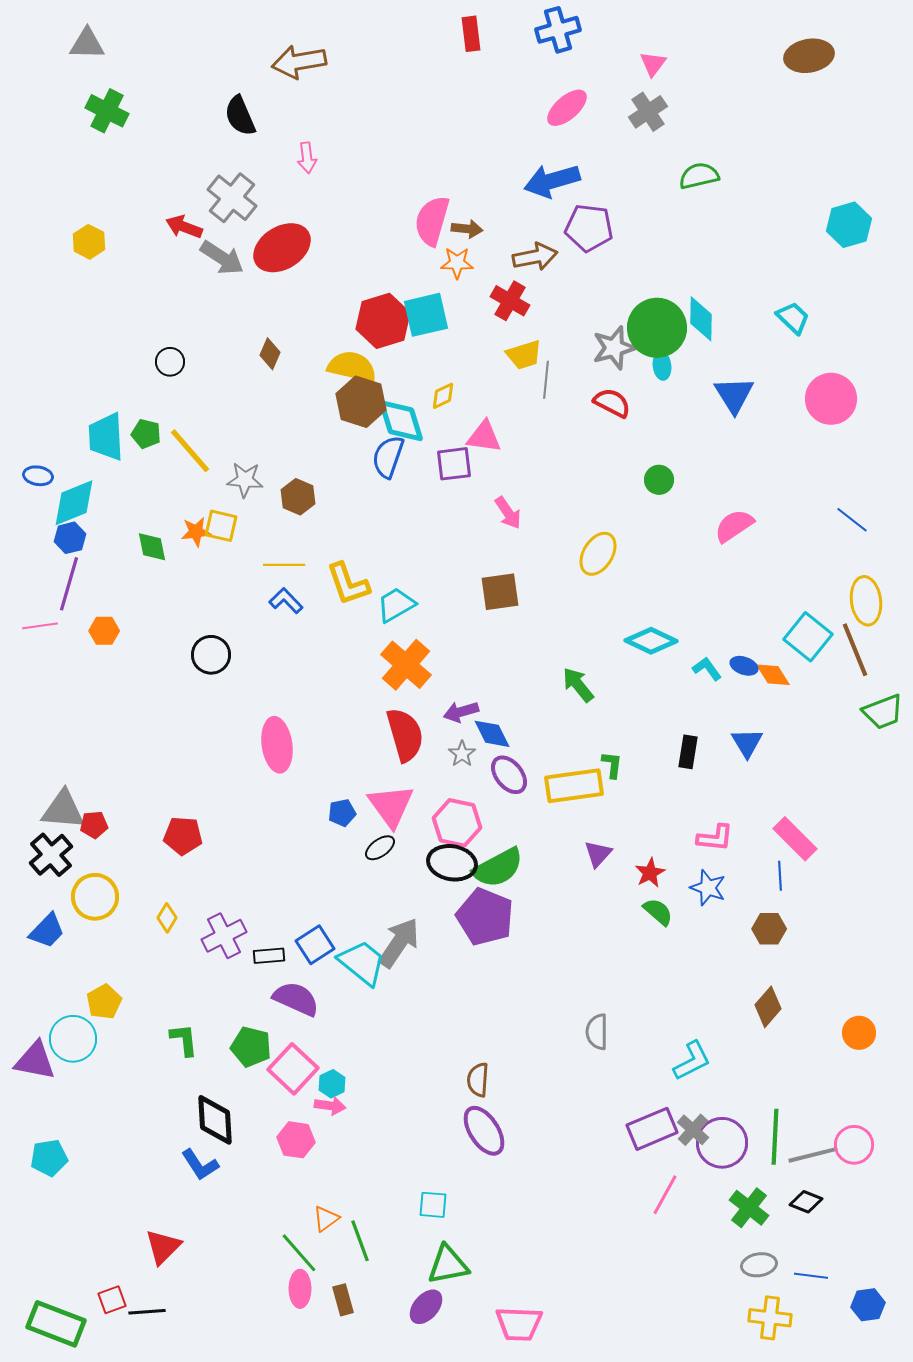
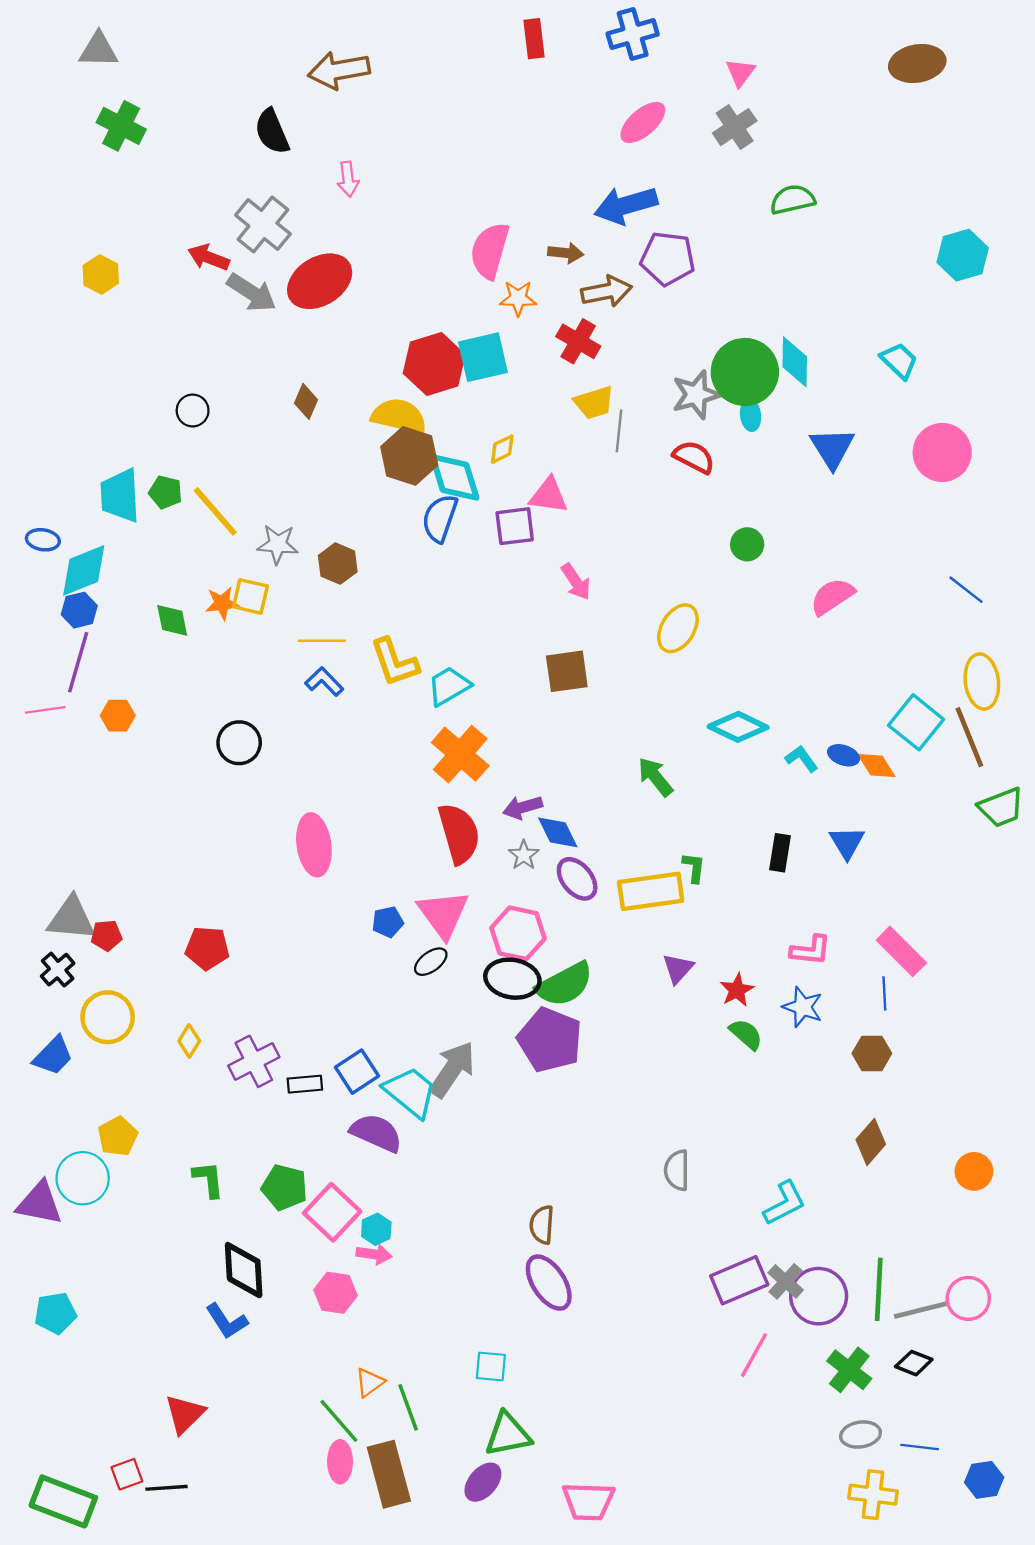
brown arrow: (467, 229) -> (566, 253), moved
black cross: (51, 855) -> (58, 970), size x0.7
purple semicircle: (296, 999) -> (376, 1133), moved
brown rectangle: (343, 1300) -> (389, 1474), size x1.8

